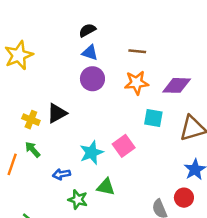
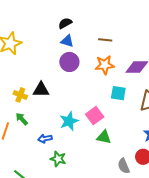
black triangle: (57, 113) -> (41, 90), turned 30
green triangle: (106, 187) -> (104, 137), moved

